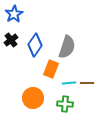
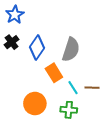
orange rectangle: (51, 69) -> (54, 73), turned -54
cyan line: (69, 83) -> (73, 88), turned 64

